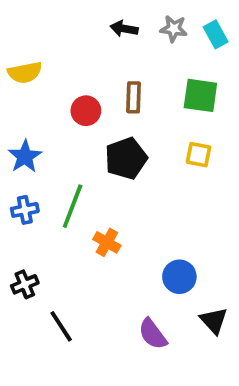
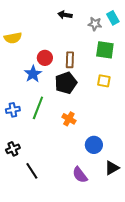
gray star: (174, 29) -> (95, 24), moved
brown rectangle: (134, 97) -> (70, 60), moved
blue star: (25, 156) -> (33, 74), moved
orange cross: (107, 242) -> (69, 119), moved
black triangle: (214, 321) -> (112, 168), turned 42

